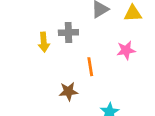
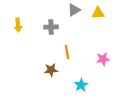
yellow arrow: (44, 42) -> (18, 25), moved
pink star: (126, 50) -> (103, 59), moved

